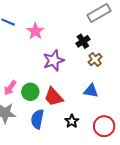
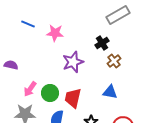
pink star: (35, 31) -> (55, 33), turned -30
red trapezoid: (54, 97) -> (73, 98), turned 55

